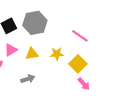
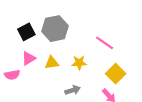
yellow square: (78, 64) -> (116, 74), moved
gray arrow: (28, 79) -> (73, 90), moved

